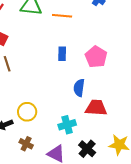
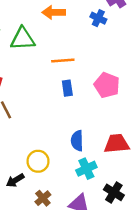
orange line: (62, 16) -> (63, 60), moved
blue semicircle: (79, 88) -> (77, 141), moved
brown cross: (26, 144) -> (43, 198), turned 32

